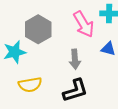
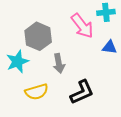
gray arrow: (75, 59) -> (59, 63), moved

